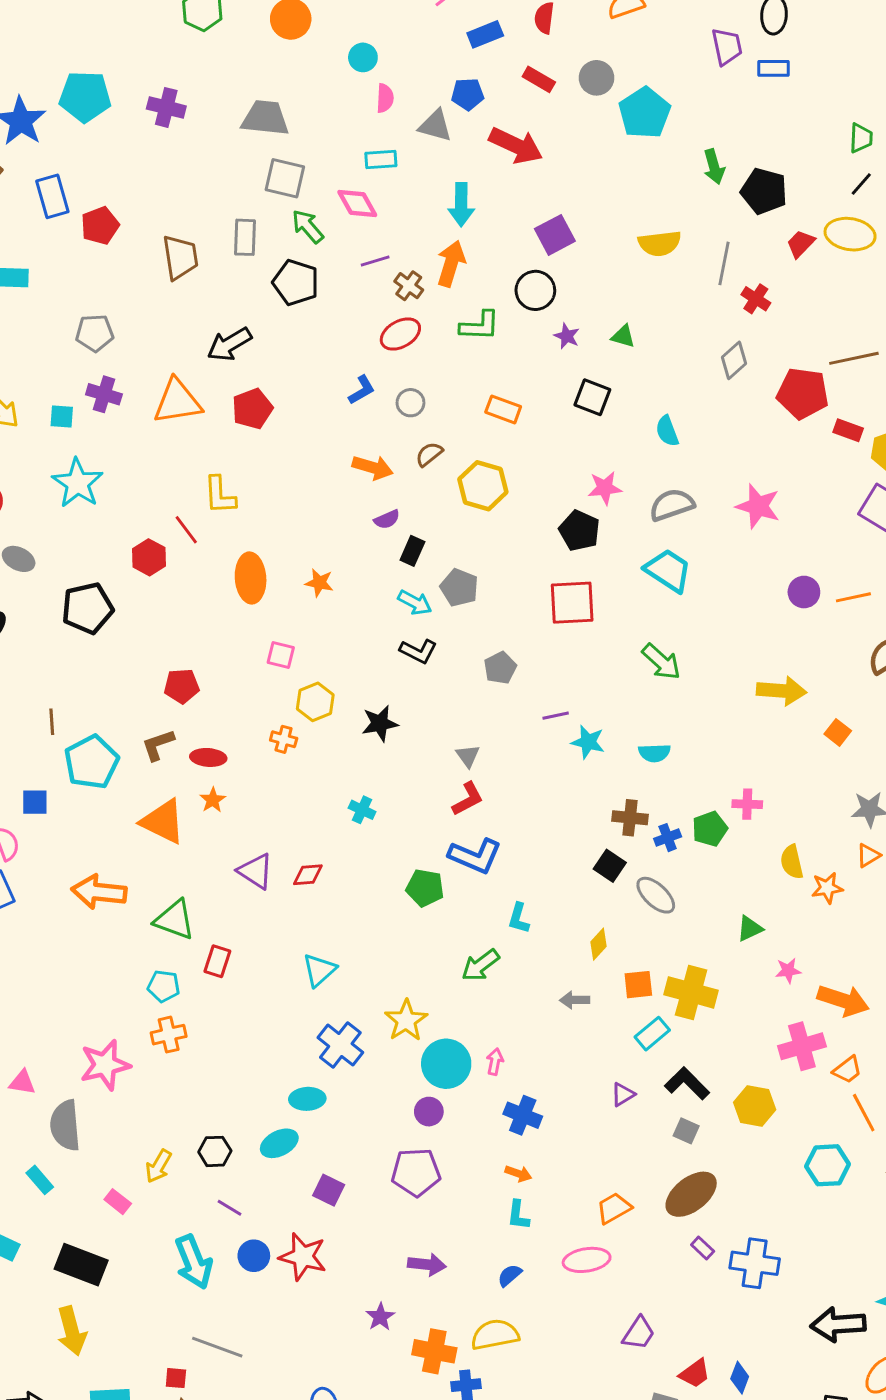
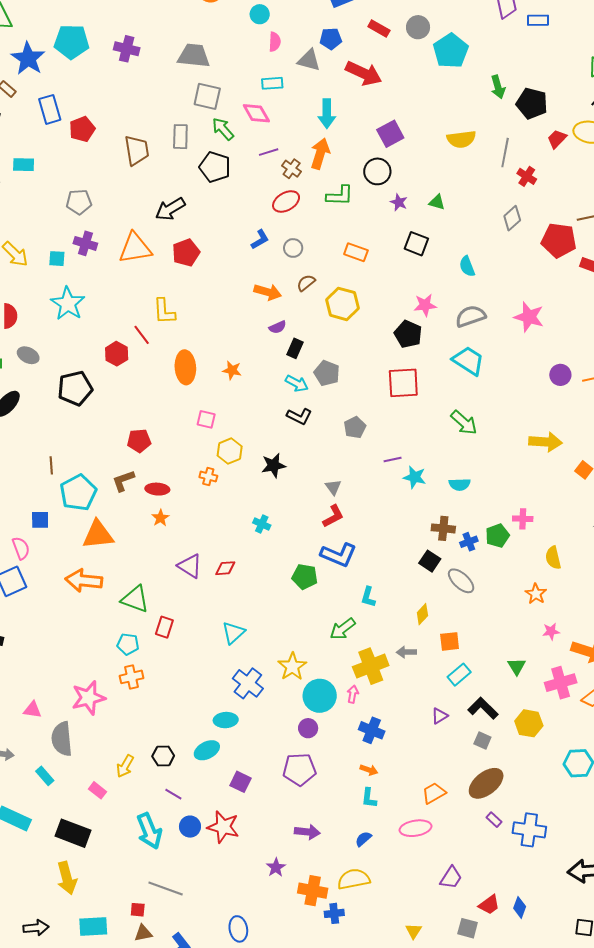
orange triangle: (163, 821) -> (98, 535), moved, turned -32
orange star: (827, 888) -> (536, 594), moved, turned -30
green triangle: (750, 929) -> (517, 666), moved, turned -36
yellow cross: (691, 992) -> (371, 666), moved, turned -36

